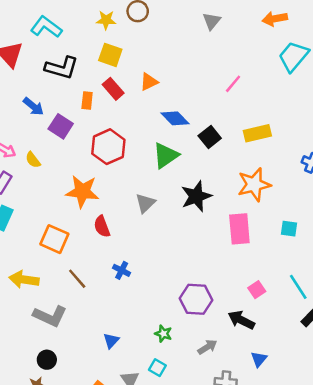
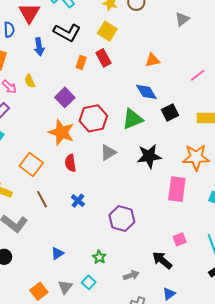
gray triangle: (212, 21) -> (182, 19), moved
orange triangle: (149, 82) -> (152, 60), moved
blue arrow: (33, 106) -> (39, 47), moved, turned 30
purple square: (61, 126) -> (65, 97), moved
red hexagon: (108, 147) -> (93, 118), moved
yellow semicircle: (33, 160) -> (30, 81), moved
purple hexagon: (196, 299) -> (122, 219), moved

